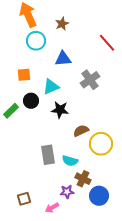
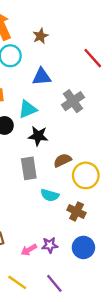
gray rectangle: (48, 155) -> (29, 168), moved
brown cross: (83, 179) -> (76, 211), moved
purple star: (67, 192) -> (50, 245), moved
blue circle: (99, 196) -> (83, 247), moved

